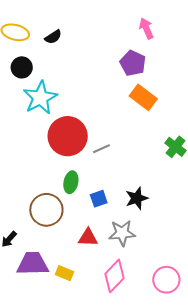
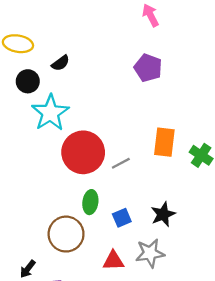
pink arrow: (146, 28) -> (151, 15), moved
black semicircle: (53, 37) -> (61, 63), moved
orange rectangle: (143, 97) -> (164, 142), moved, turned 64

